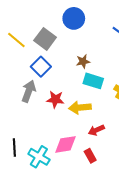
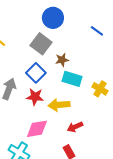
gray square: (45, 39) -> (41, 44), moved
blue square: (41, 67) -> (36, 73), moved
pink diamond: (66, 144) -> (37, 129), moved

